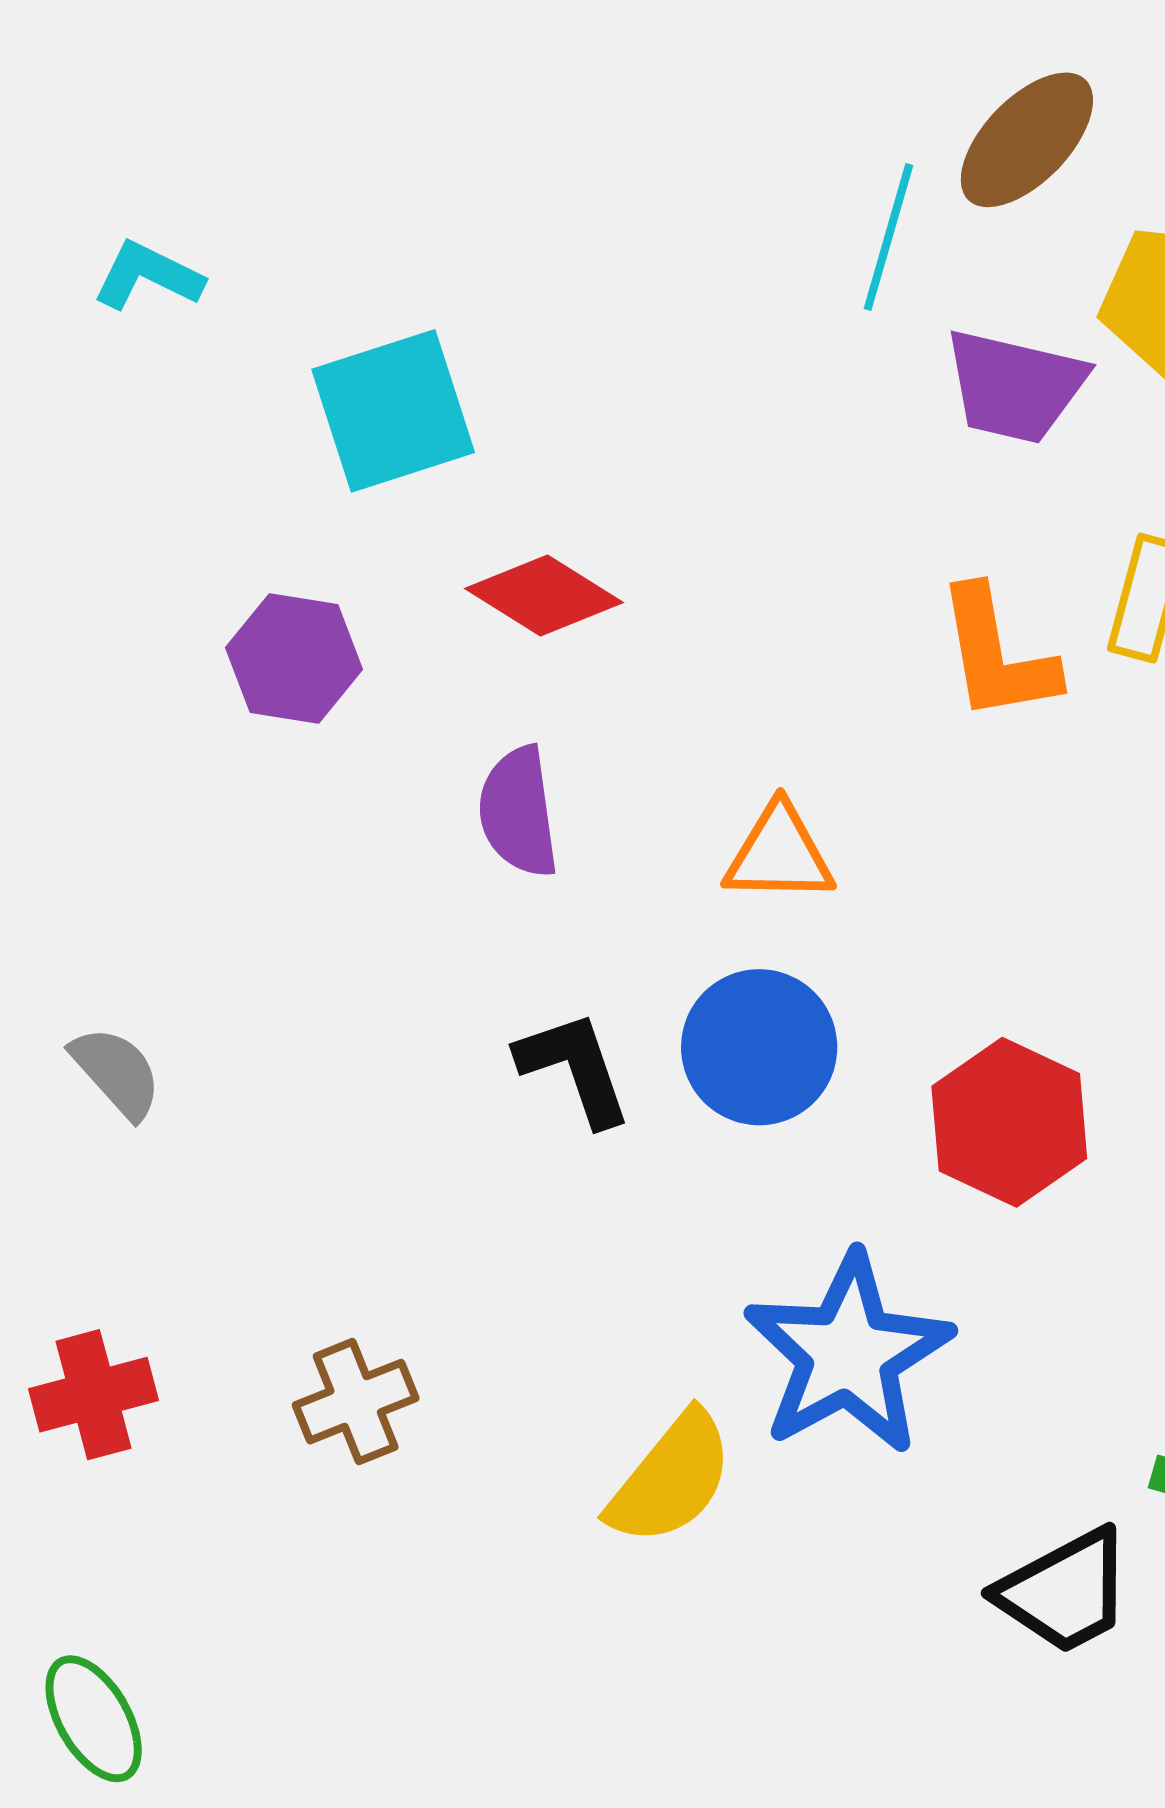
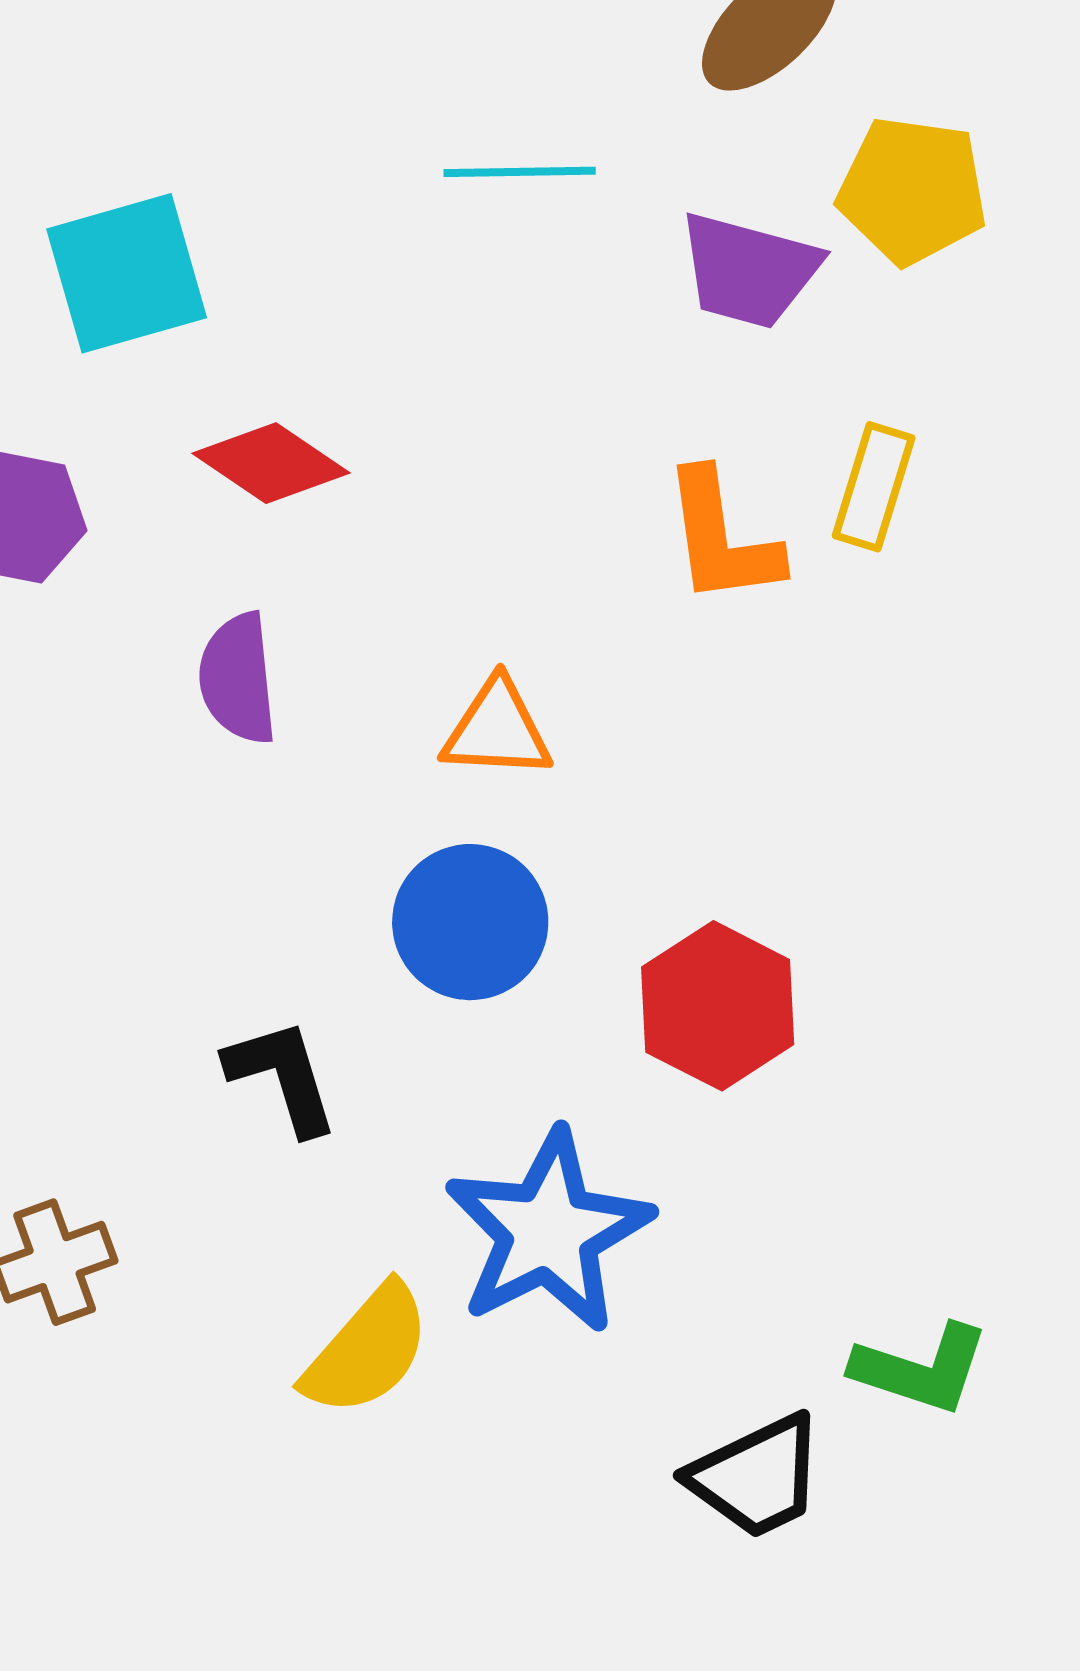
cyan line: (888, 237) -> (520, 172), moved, turned 71
black L-shape: (574, 1068) -> (282, 1076), moved

